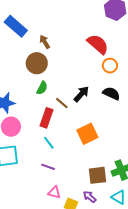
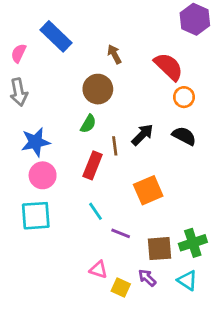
brown arrow: (45, 42) -> (114, 54), moved
brown circle: (37, 63) -> (98, 89), moved
brown line: (62, 103) -> (115, 146), turned 40
cyan line: (49, 143) -> (95, 211), moved
purple line: (48, 167) -> (121, 233), moved

